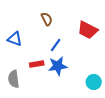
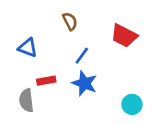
red rectangle: (37, 64) -> (46, 81), moved
blue star: (58, 66) -> (84, 83), turned 30

